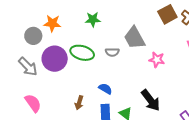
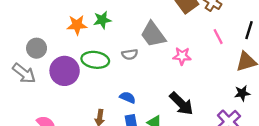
orange star: (52, 23) -> (77, 25), moved
gray arrow: (28, 67) -> (24, 73), moved

